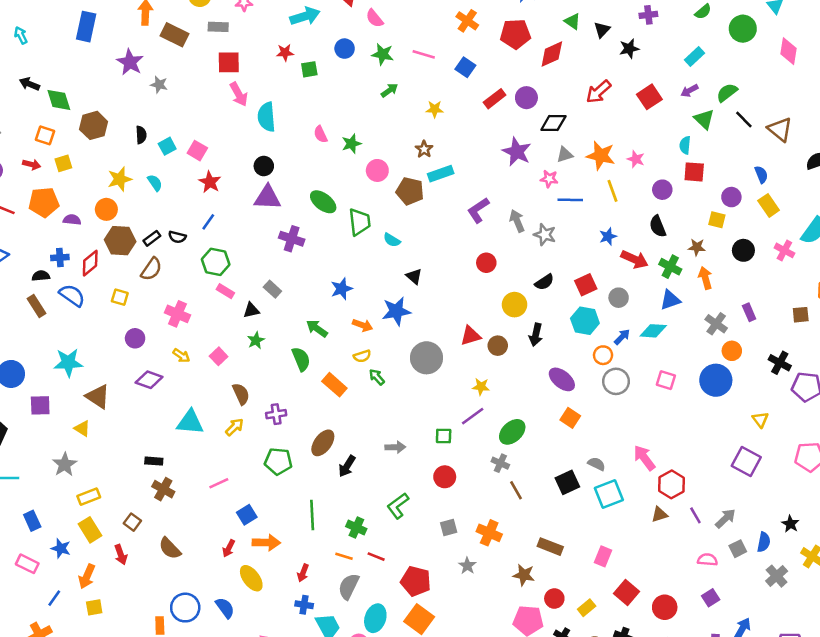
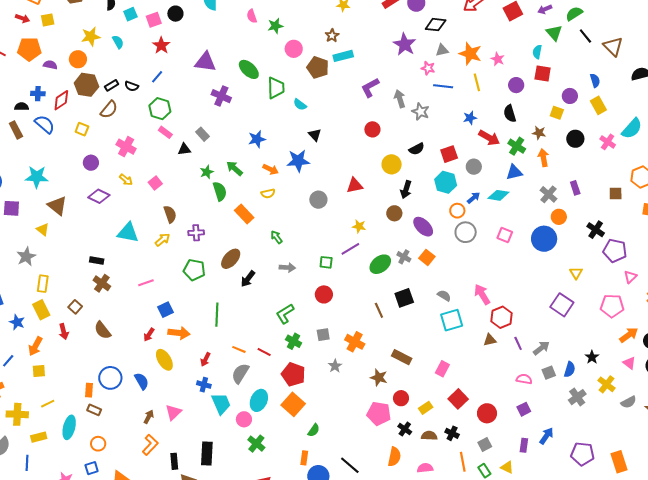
pink square: (197, 151) -> (154, 20), turned 35
black circle: (264, 166) -> (175, 14), moved
green star: (256, 340) -> (207, 172), moved
brown circle: (498, 346) -> (394, 213), moved
gray circle: (427, 358) -> (318, 200), size x0.7
green arrow: (377, 377) -> (277, 237), moved
gray cross: (500, 463) -> (404, 257), moved
black square: (567, 482) -> (404, 298), moved
yellow rectangle: (89, 497) -> (43, 284), turned -66
green cross: (356, 528) -> (294, 341), moved

